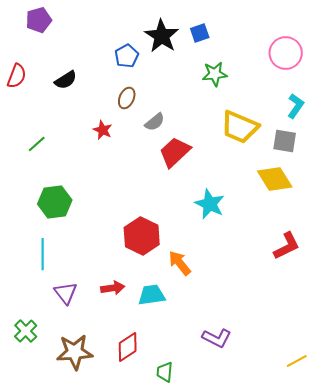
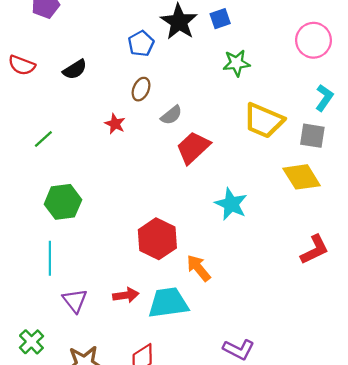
red semicircle: (17, 76) -> (22, 65), turned 90
cyan trapezoid: (152, 295) -> (168, 303), size x1.4

